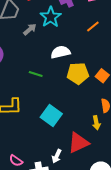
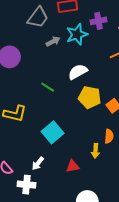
white semicircle: (60, 52) -> (78, 72), turned -30
red triangle: (78, 143) -> (73, 166), size x0.6
white arrow: (57, 156) -> (38, 163), moved

